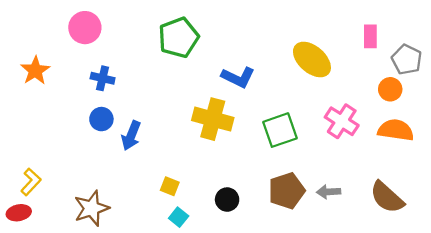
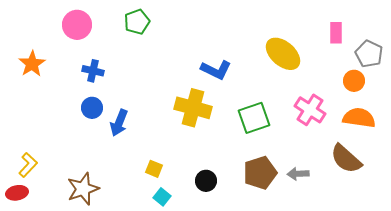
green pentagon: (179, 37) -> (137, 22), moved, size x0.7
brown semicircle: (387, 197) -> (346, 159), moved

